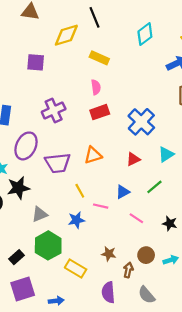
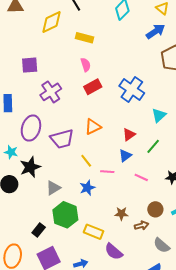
purple square: (36, 62) -> (30, 65), moved
red triangle: (133, 159) -> (129, 135), moved
brown arrow: (128, 270) -> (141, 225), turned 72
purple semicircle: (108, 292) -> (114, 252), moved, turned -36

